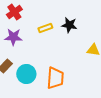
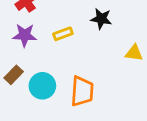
yellow rectangle: (45, 28) -> (63, 34), moved

